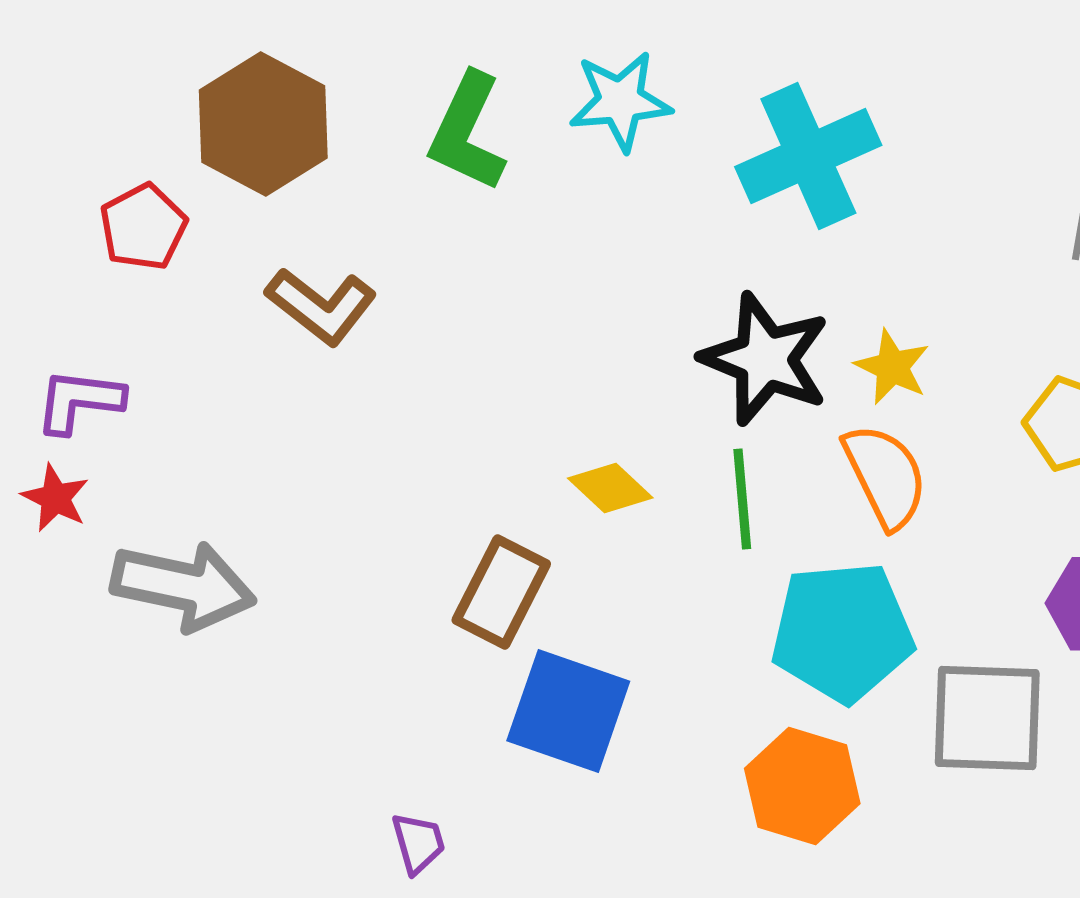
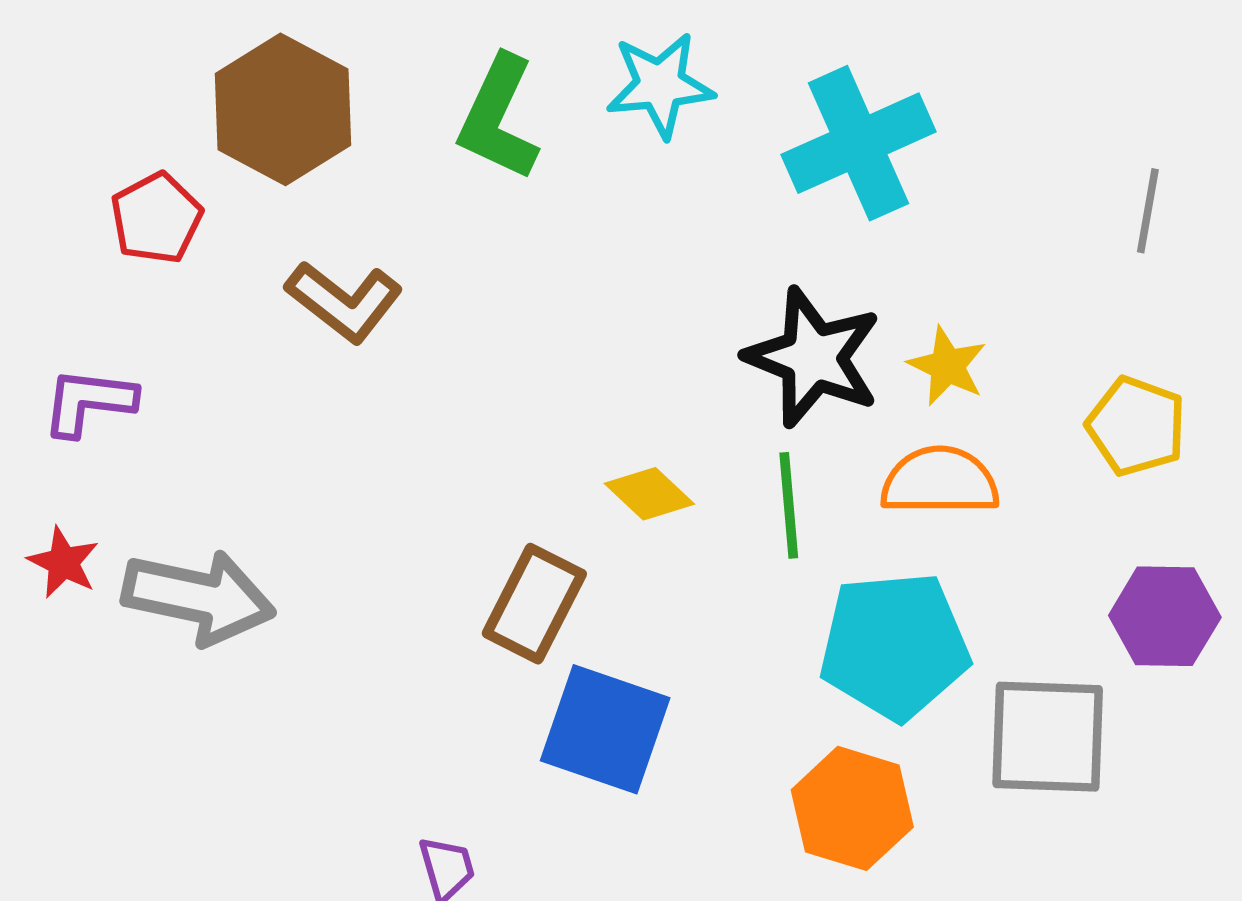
orange semicircle: (885, 476) -> (940, 481), turned -64
red star: (55, 498) -> (63, 562), moved

